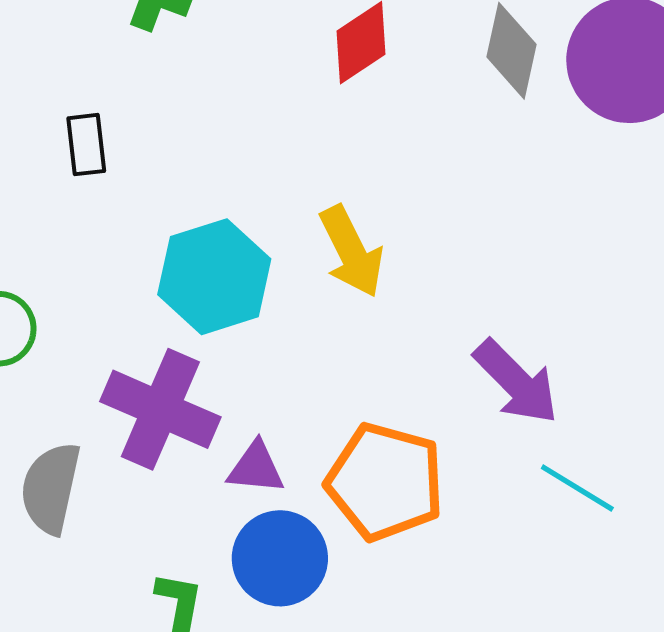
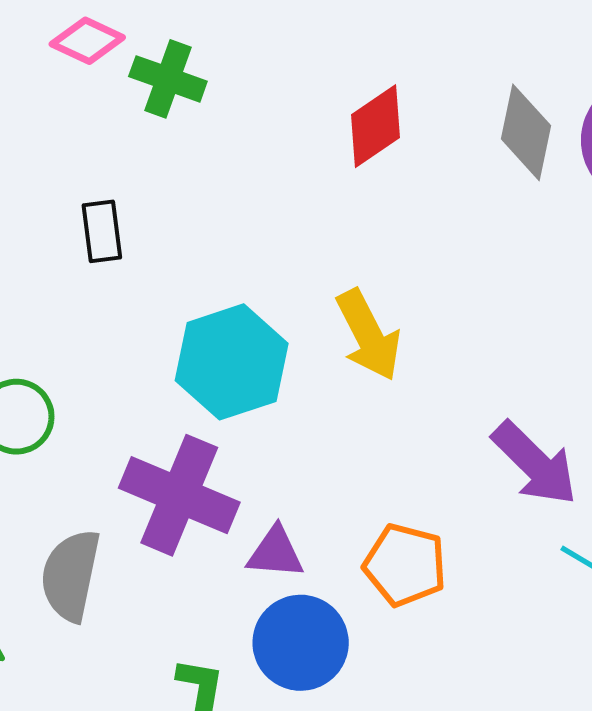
orange pentagon: (385, 482) -> (405, 565), size x0.7

